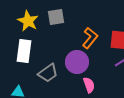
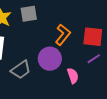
pink semicircle: (89, 85) -> (73, 76), moved

